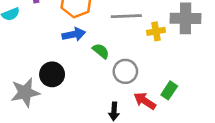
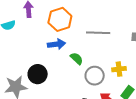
yellow cross: (156, 31) -> (119, 69), moved

